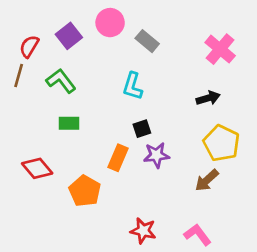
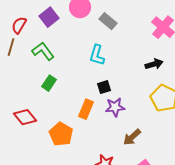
green rectangle: (69, 123) -> (49, 83), turned -56
brown arrow: (207, 180) -> (132, 137), moved

